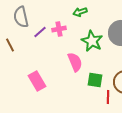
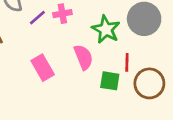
pink rectangle: (37, 81) -> (43, 68), moved
red line: (108, 97) -> (127, 62), moved

